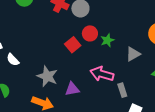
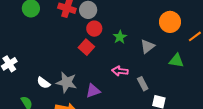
red circle: (90, 33) -> (94, 29), moved
white semicircle: (13, 60) -> (43, 83), moved
pink arrow: (102, 74) -> (120, 71), size x0.7

